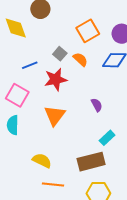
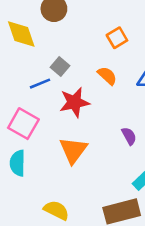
orange square: (88, 31) -> (117, 38), size x0.7
gray square: (60, 54) -> (60, 67), moved

